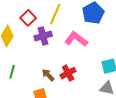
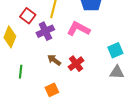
brown arrow: (48, 75) -> (54, 60), moved

